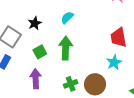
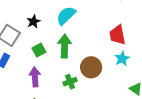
cyan semicircle: (67, 18) -> (66, 16), size x1.5
cyan star: (114, 62) -> (122, 59), moved
brown circle: (95, 84) -> (91, 67), moved

